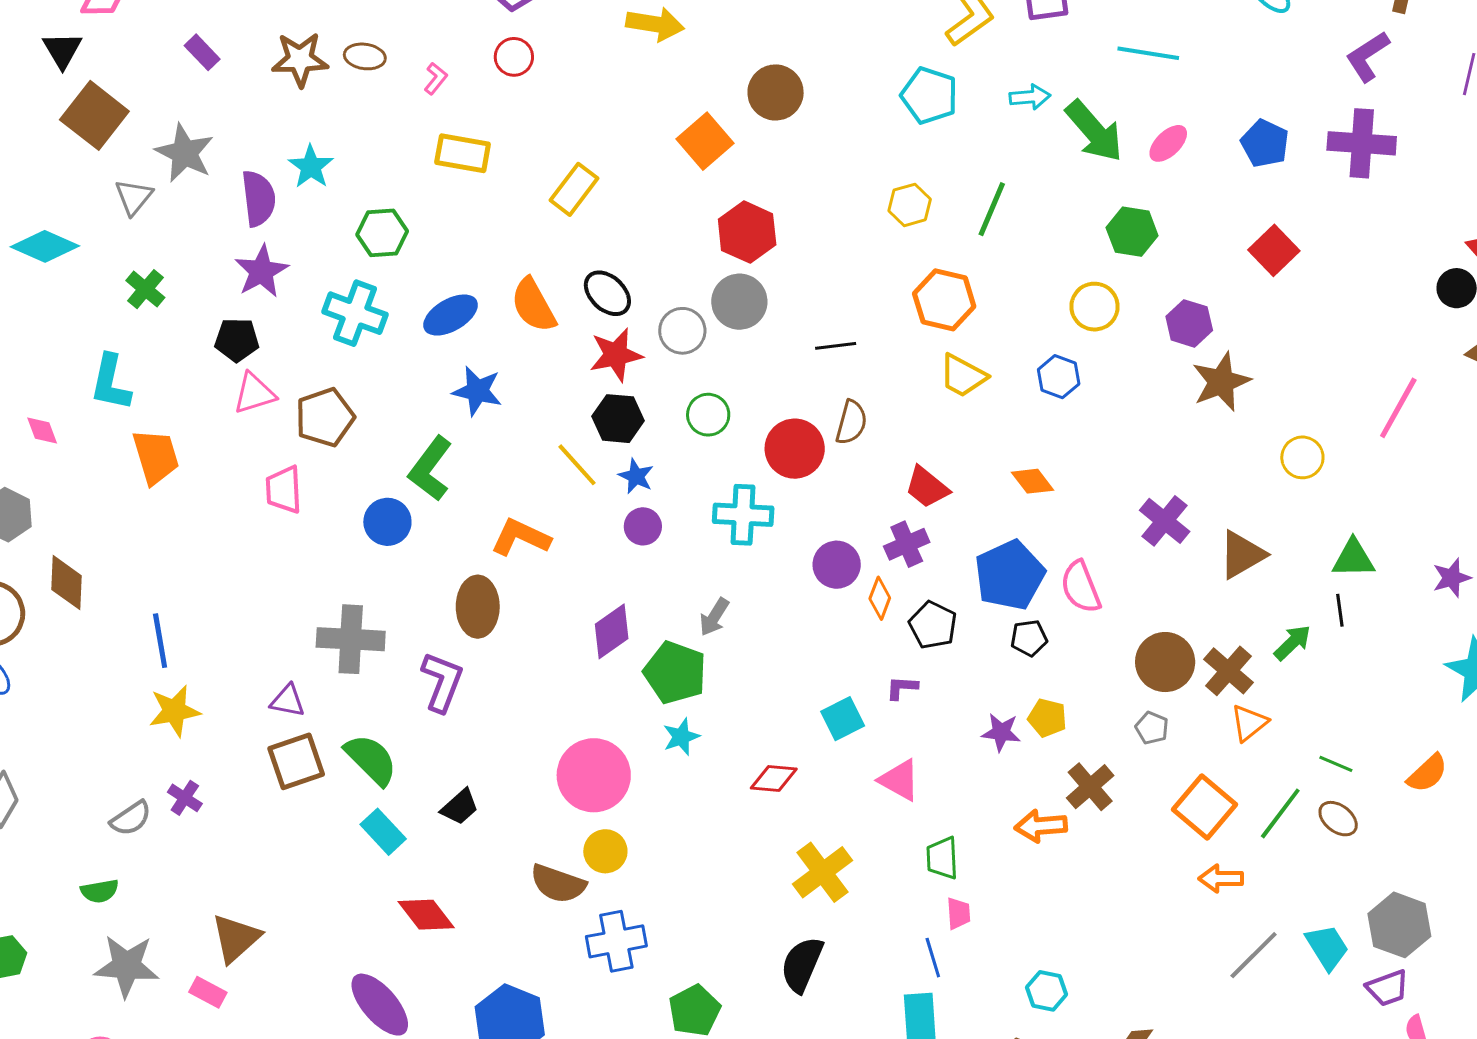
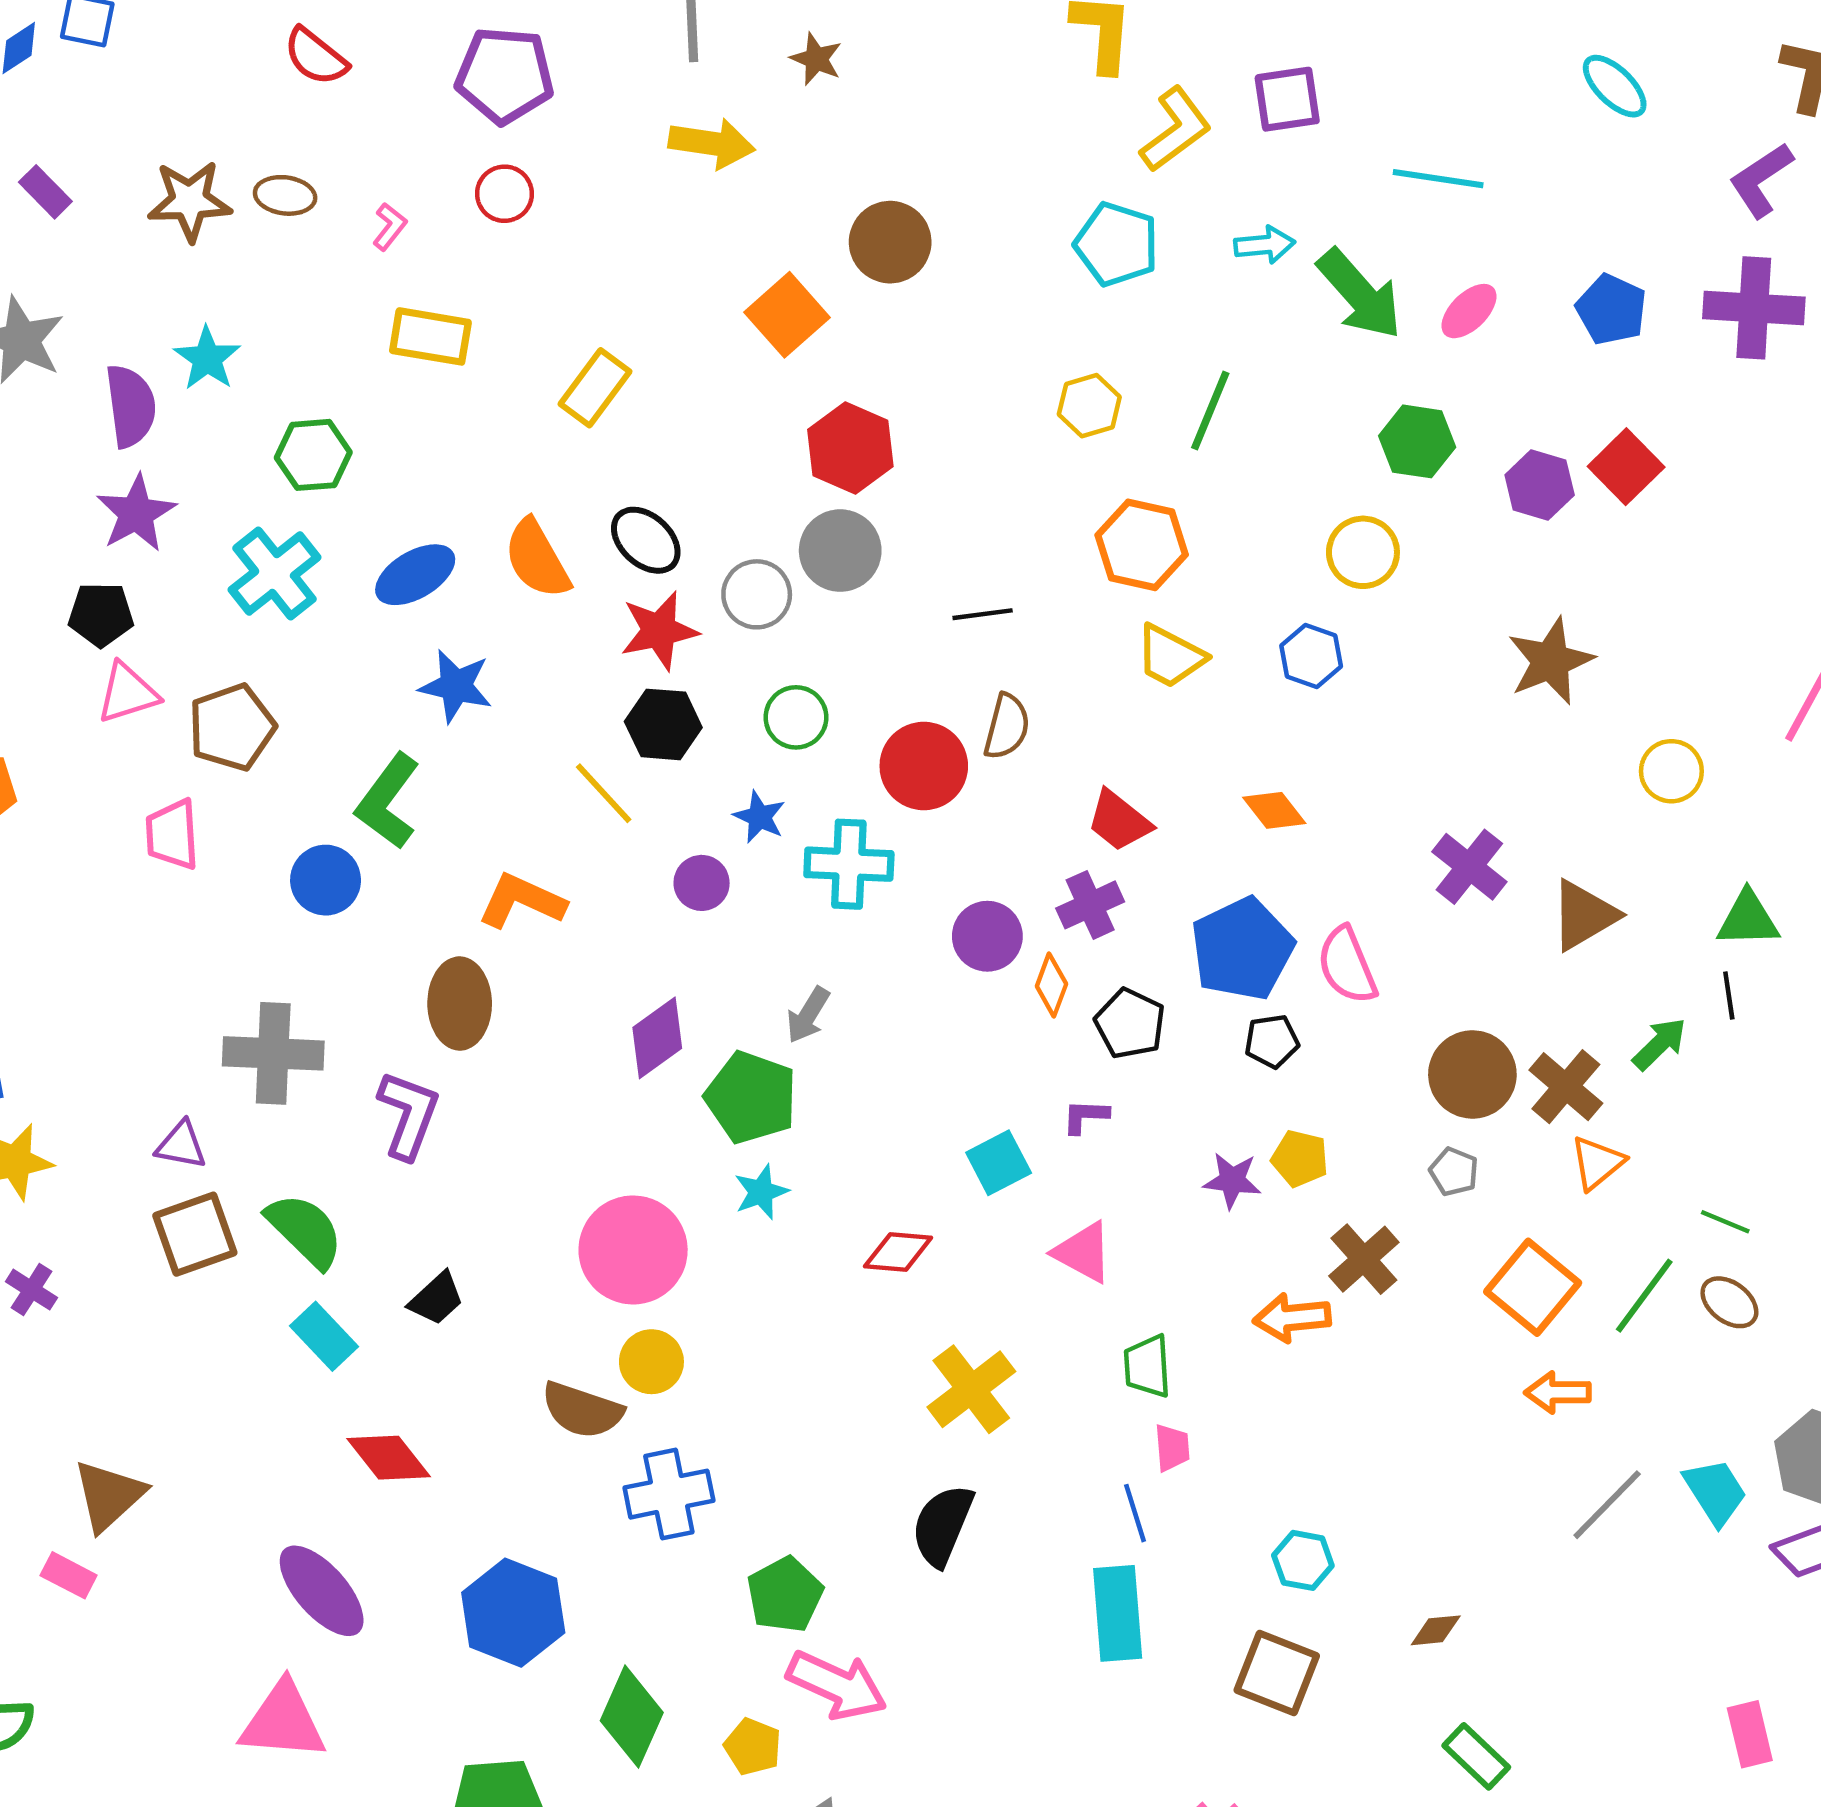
cyan cross: (355, 313) -> (275, 574), turned 32
purple hexagon: (1189, 323) -> (1540, 485), moved
blue star: (636, 476) -> (759, 817), moved

